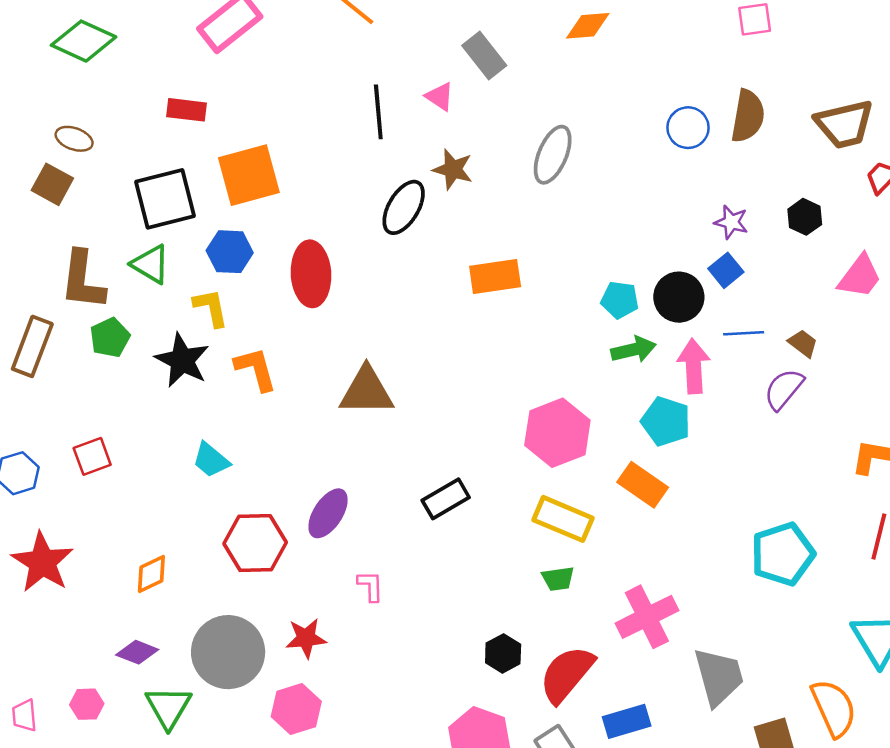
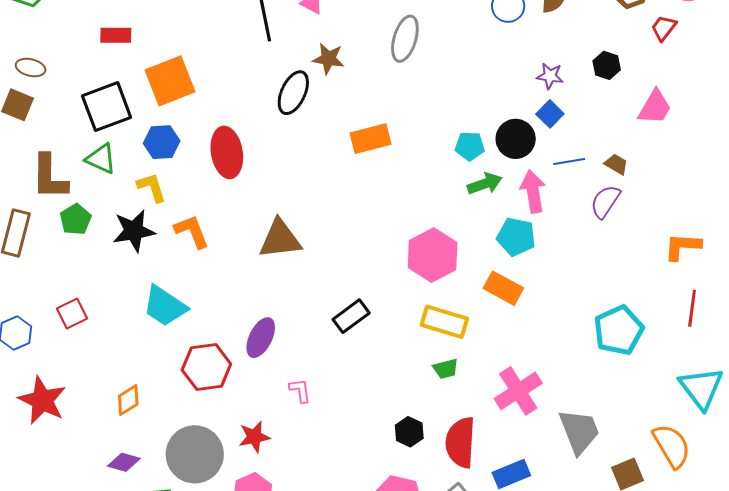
black star: (182, 360) -> (134, 231), turned -30
cyan trapezoid: (211, 460) -> (165, 306), size x1.5
red semicircle: (567, 674) -> (461, 442), turned -30

